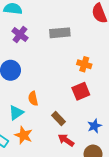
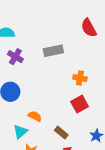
orange semicircle: (33, 98) -> (35, 116), turned 136

